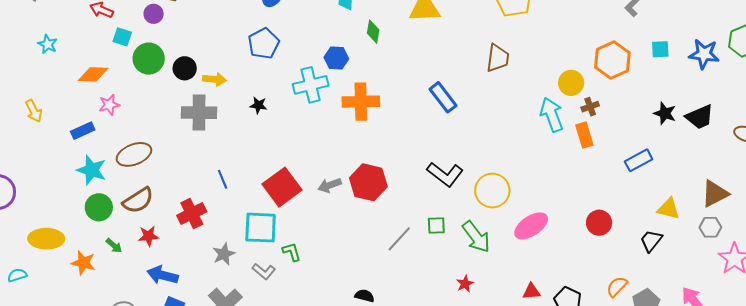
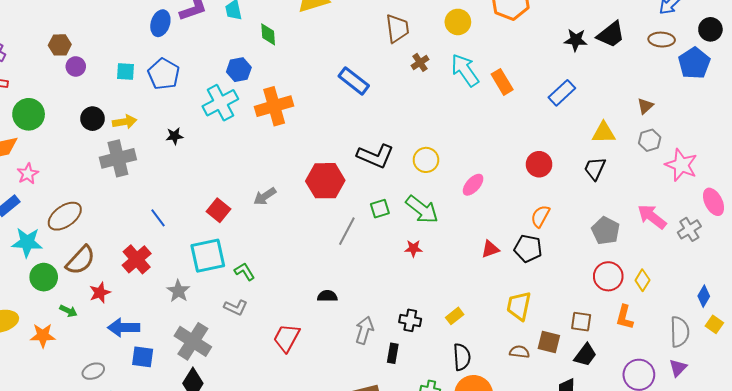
purple circle: (154, 14) -> (76, 66), moved
cyan square: (122, 37) -> (126, 72), moved
green circle: (149, 59) -> (29, 114), moved
yellow circle: (571, 83) -> (458, 22), moved
brown cross: (590, 107) -> (420, 62), moved
red hexagon: (368, 182) -> (325, 181), moved
red square: (282, 187) -> (218, 210), size x0.6
yellow circle: (492, 191) -> (426, 160), size x0.7
brown triangle: (715, 194) -> (645, 106), size x0.6
pink ellipse: (531, 226) -> (473, 185), size x0.7
gray L-shape: (264, 271) -> (236, 307), moved
red star: (465, 284) -> (413, 248), moved, turned -30
orange semicircle: (617, 287) -> (540, 216), moved

